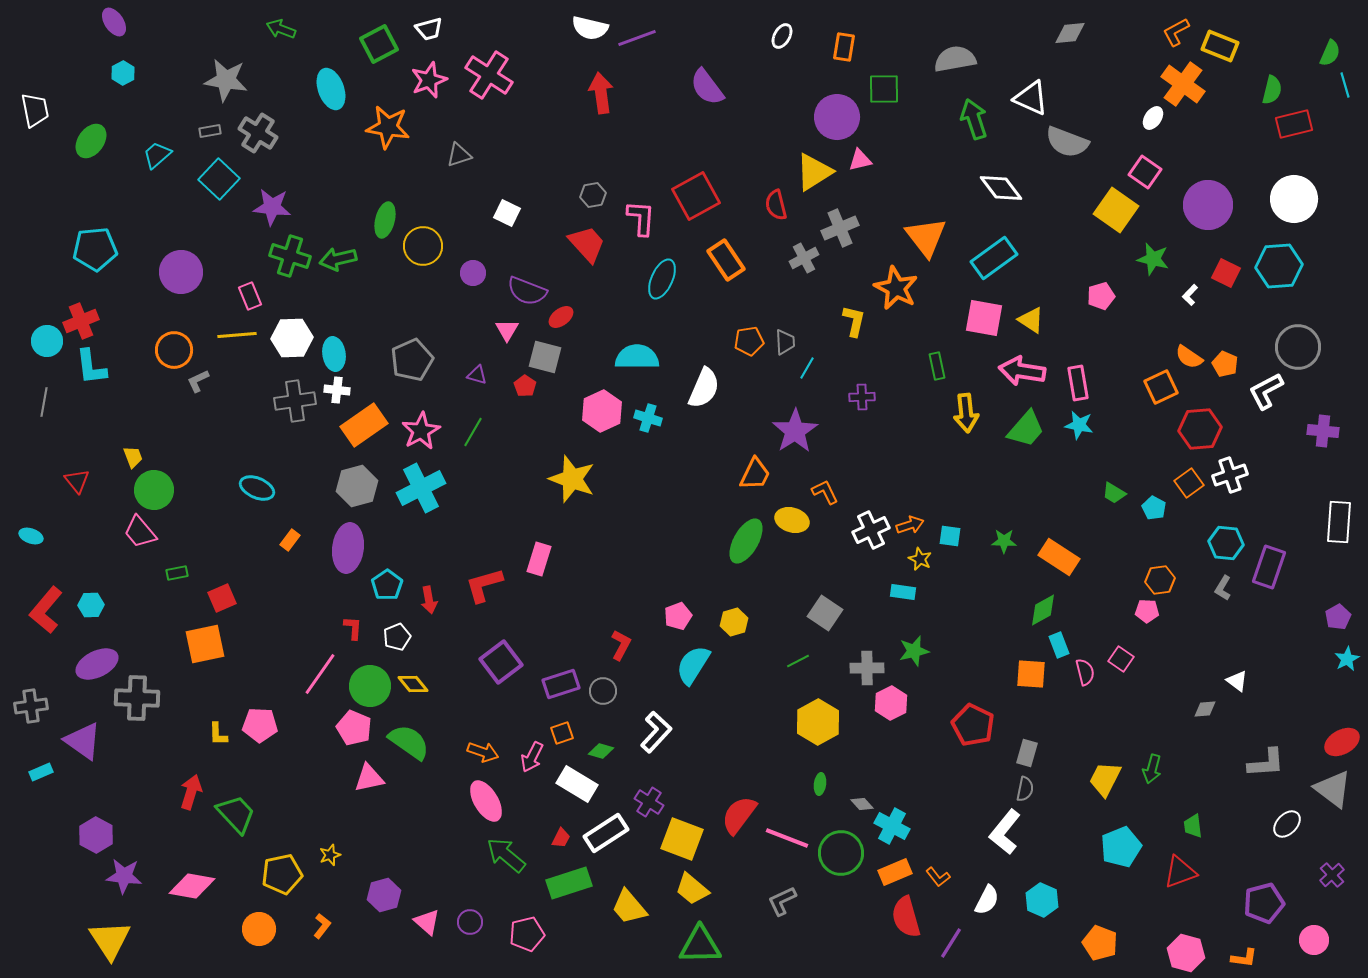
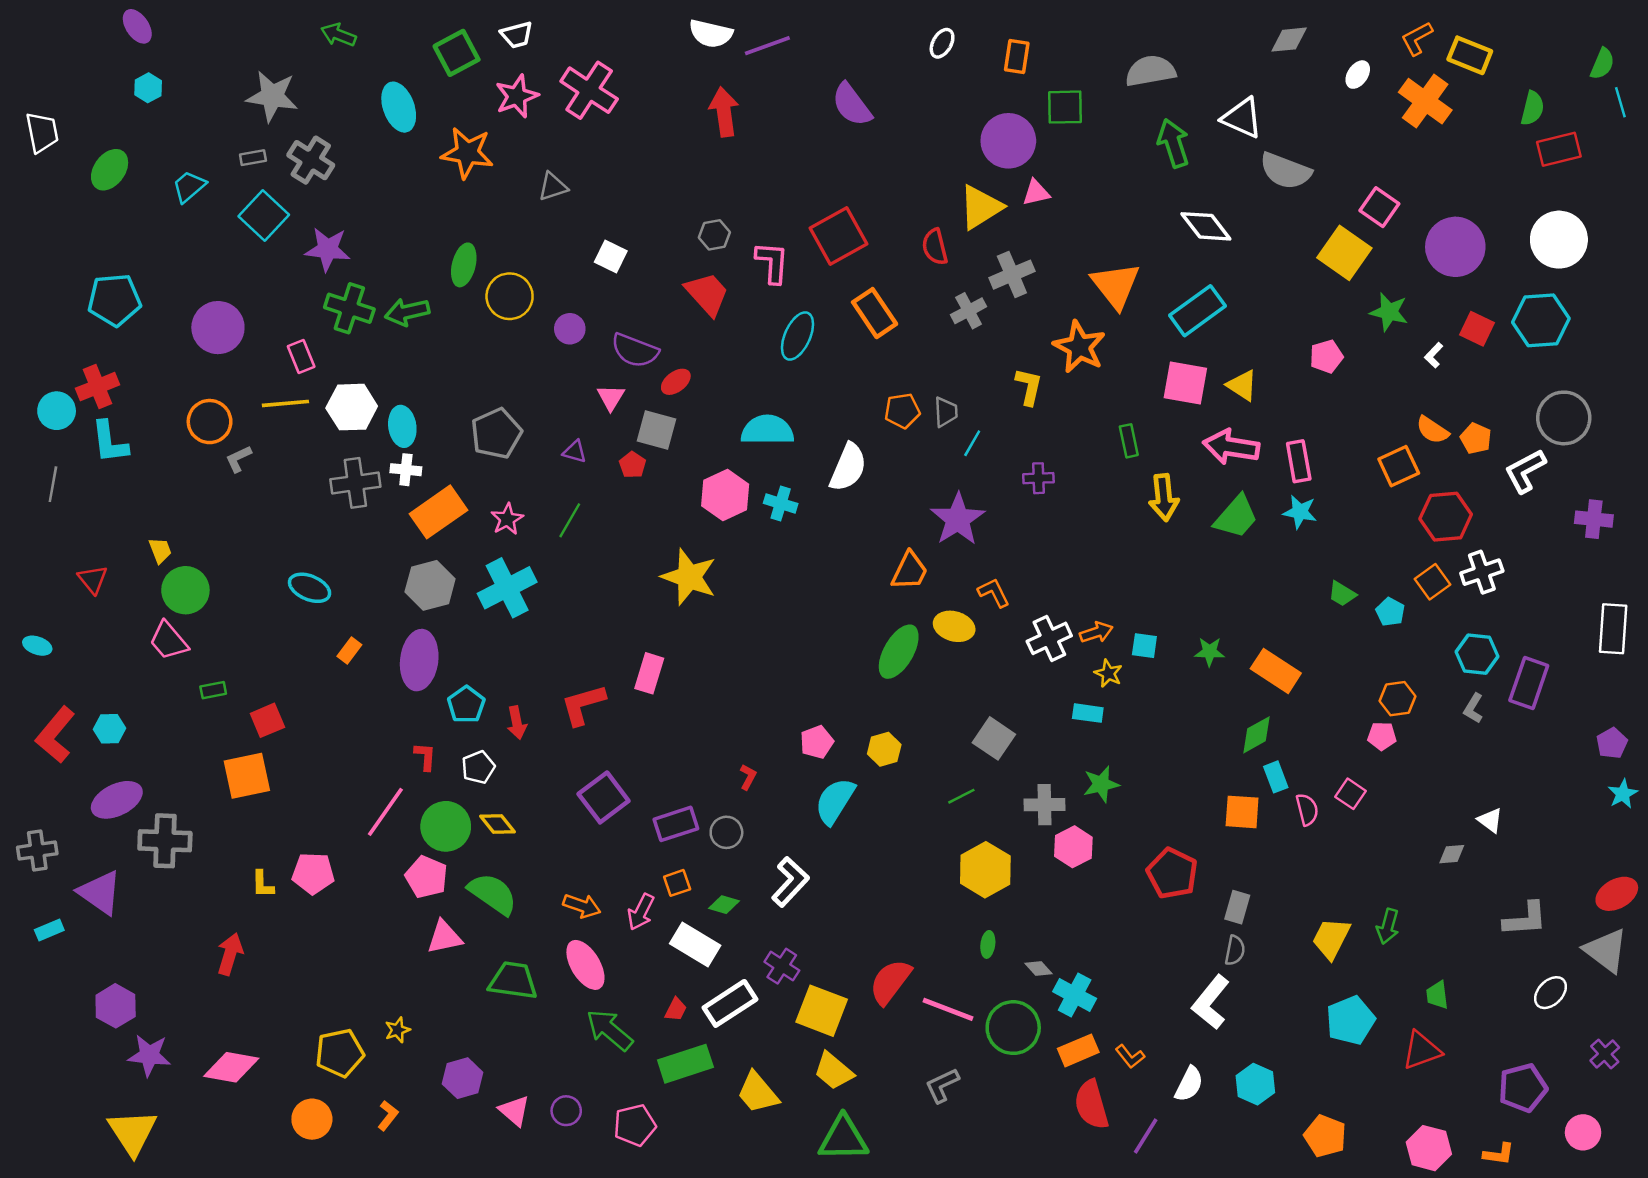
white ellipse: (1153, 118) -> (1358, 75), moved
pink star: (421, 431) -> (507, 519), size x0.7
red L-shape: (621, 645) -> (748, 777), size x0.7
green trapezoid: (236, 814) -> (513, 981), moved, turned -39

